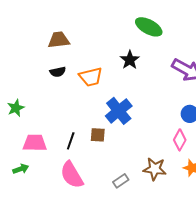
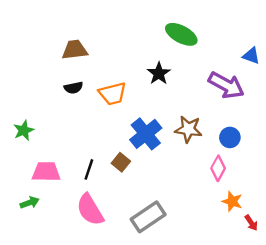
brown square: (98, 135) -> (121, 162), turned 35
brown star: (155, 169) -> (188, 129), moved
gray rectangle: (121, 181) -> (148, 217), size x1.8

